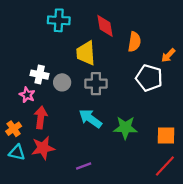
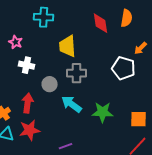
red diamond: (105, 26) -> (101, 23), moved
orange semicircle: (134, 42) -> (127, 18), moved
gray circle: (62, 82) -> (50, 84), moved
pink star: (27, 95) -> (16, 42), moved

